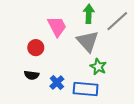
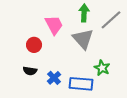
green star: (98, 67) -> (102, 68), moved

